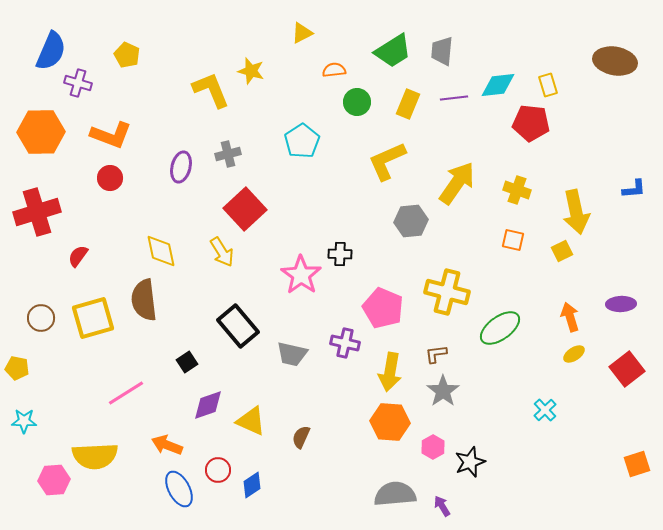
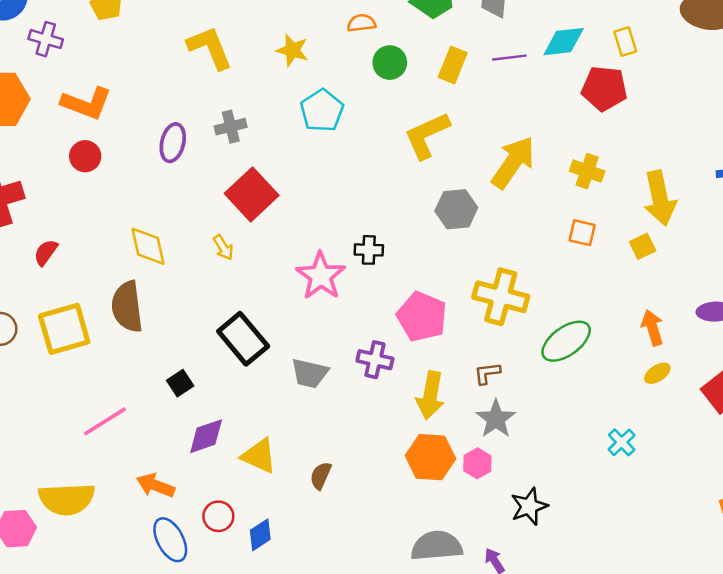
yellow star: (251, 71) -> (292, 50), moved
yellow arrow: (222, 252) -> (223, 247), size x0.7
pink hexagon: (433, 447) -> (477, 463), moved

